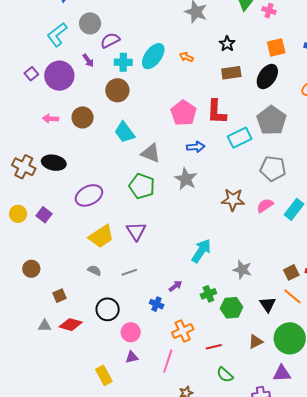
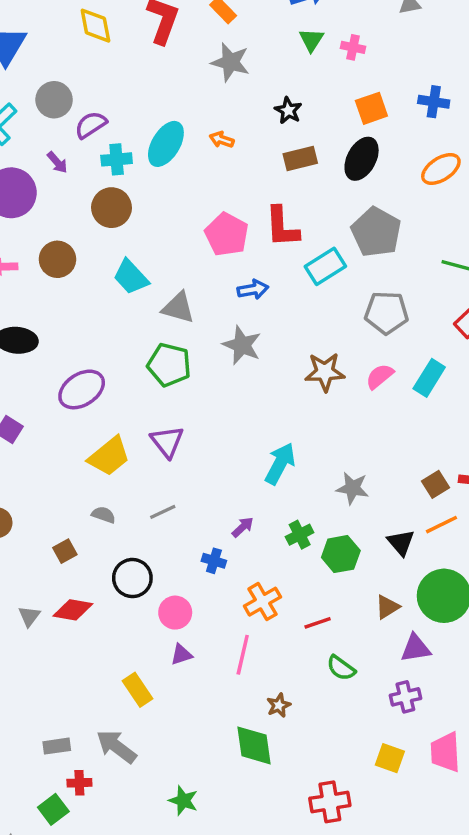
brown square: (59, 296) -> (65, 551), moved
orange line: (292, 296) -> (441, 525), turned -60
gray triangle: (45, 326) -> (29, 616), turned -48
purple triangle: (282, 373) -> (416, 648), moved

